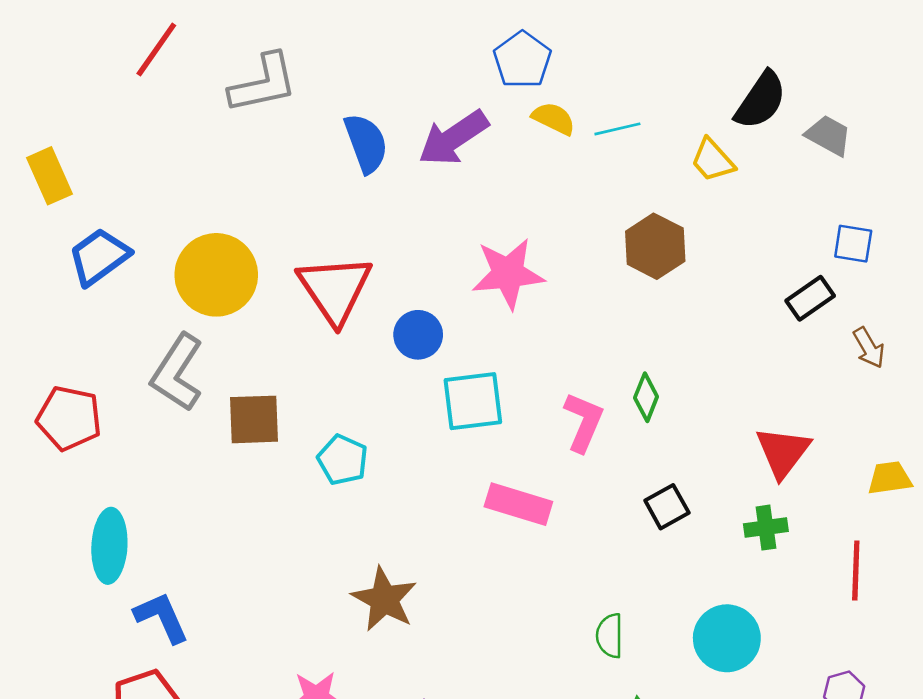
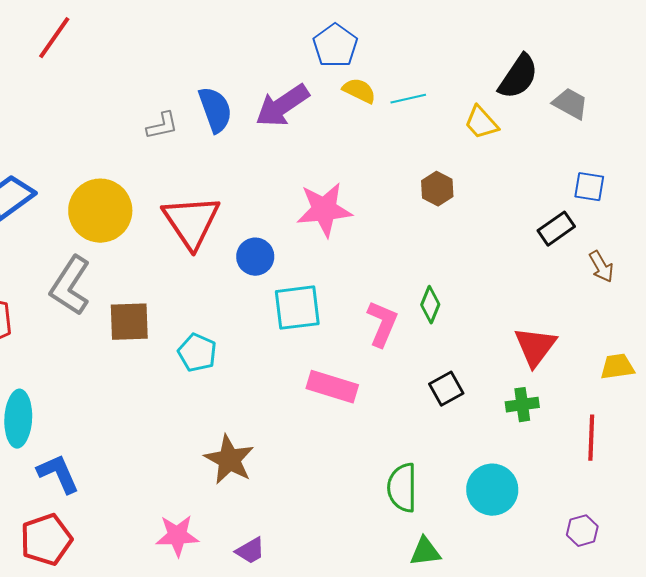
gray L-shape: (263, 83) -> (162, 126), moved, size x0.6
brown hexagon: (655, 246) -> (437, 189), size x0.7
green semicircle: (610, 636) -> (402, 488), size x1.4

